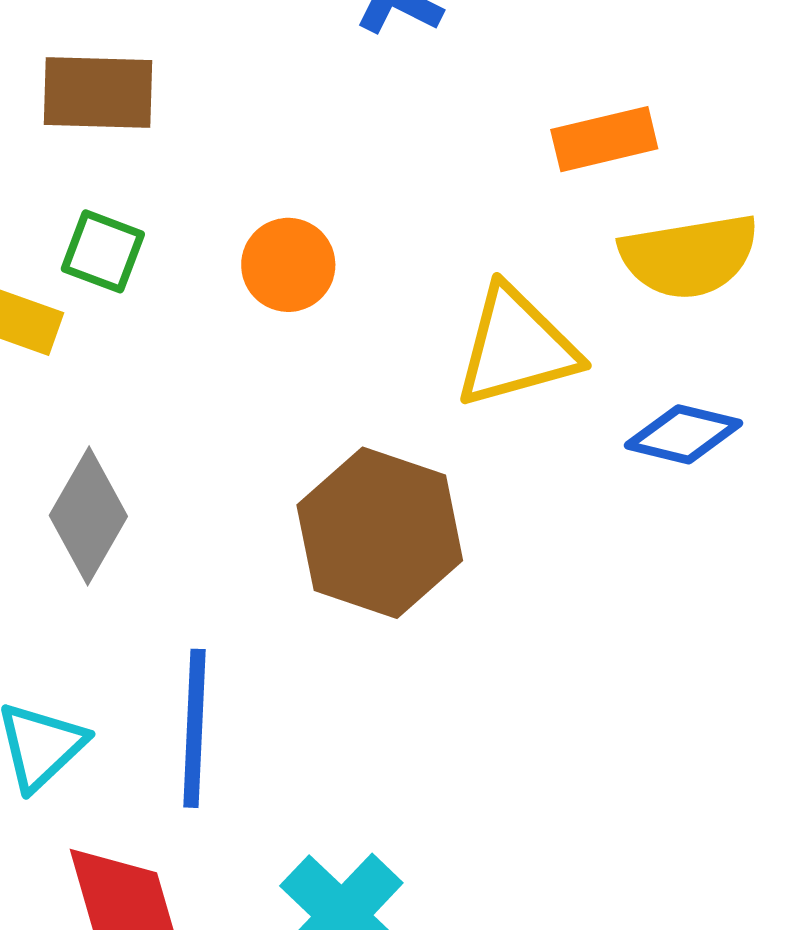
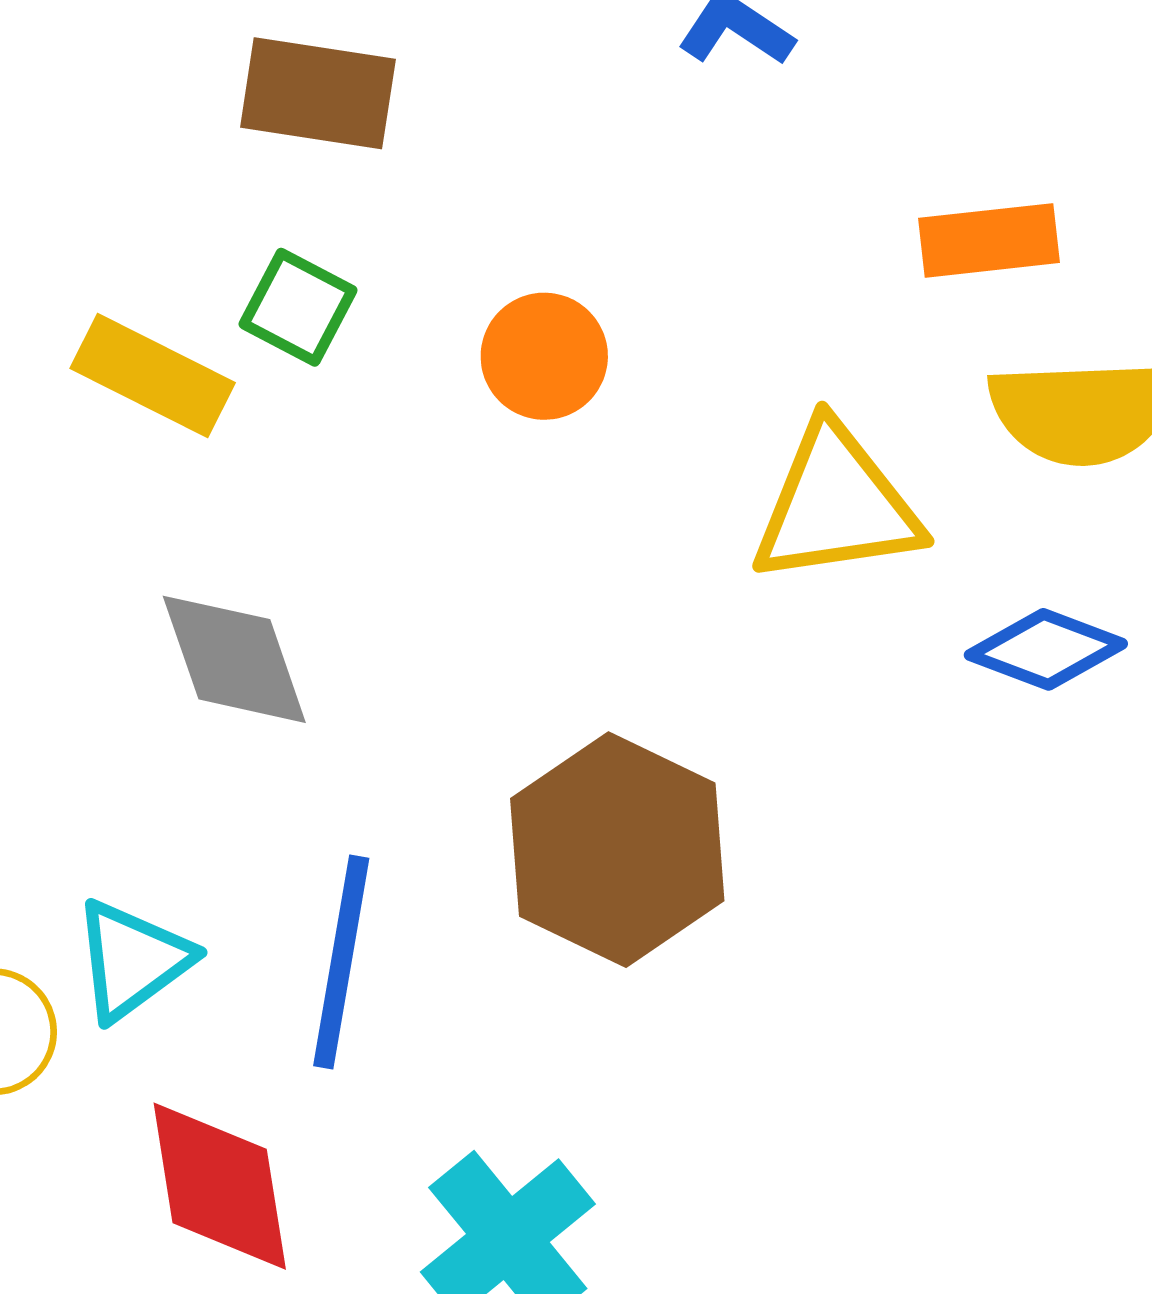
gray diamond: (88, 516) -> (234, 659), turned -56
brown hexagon: (380, 533) -> (617, 850), moved

